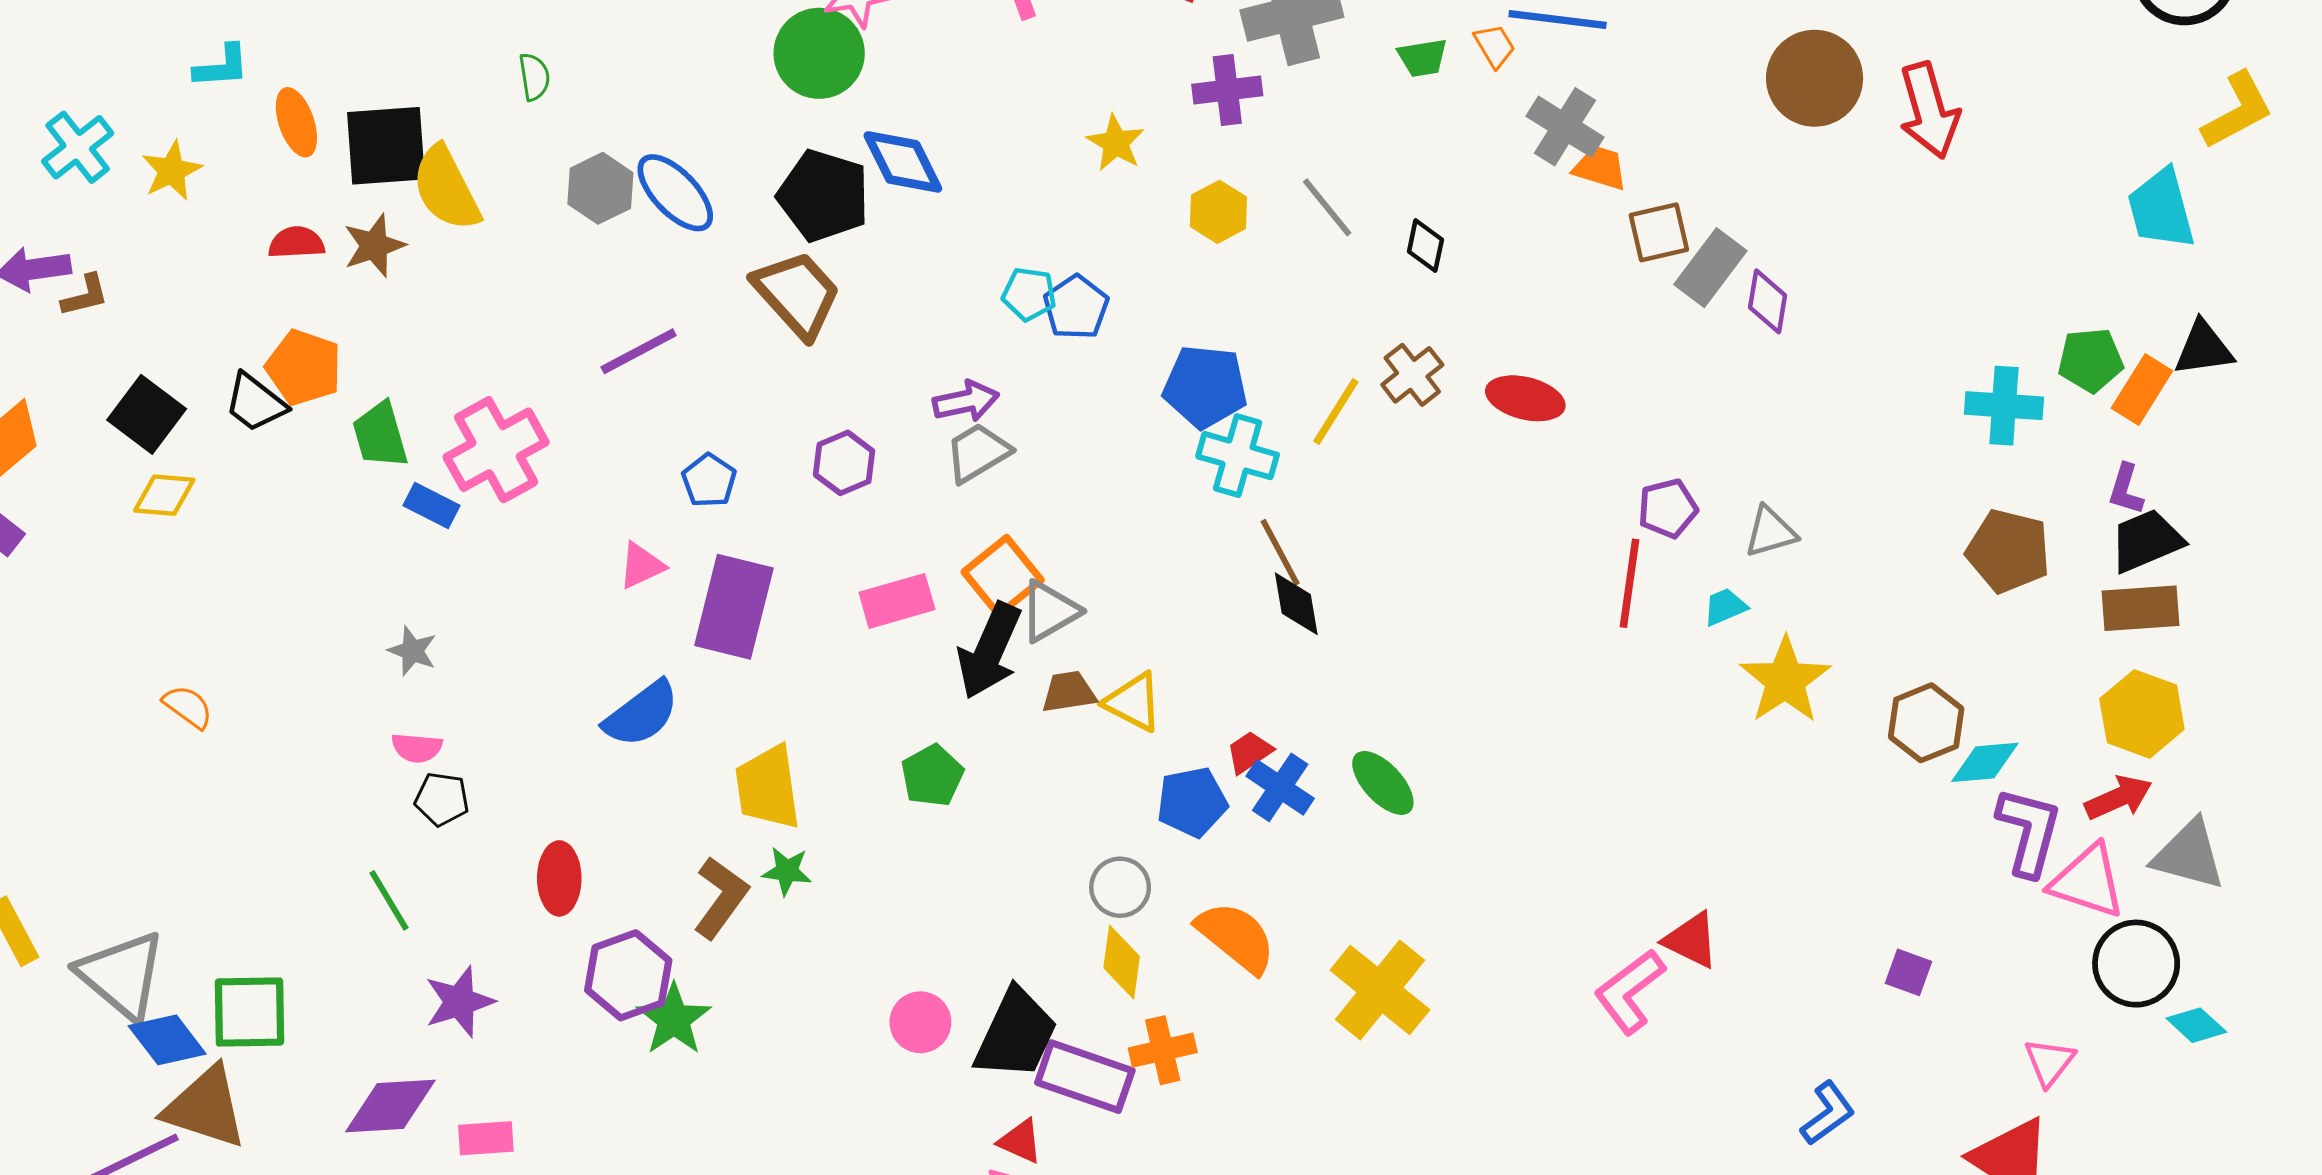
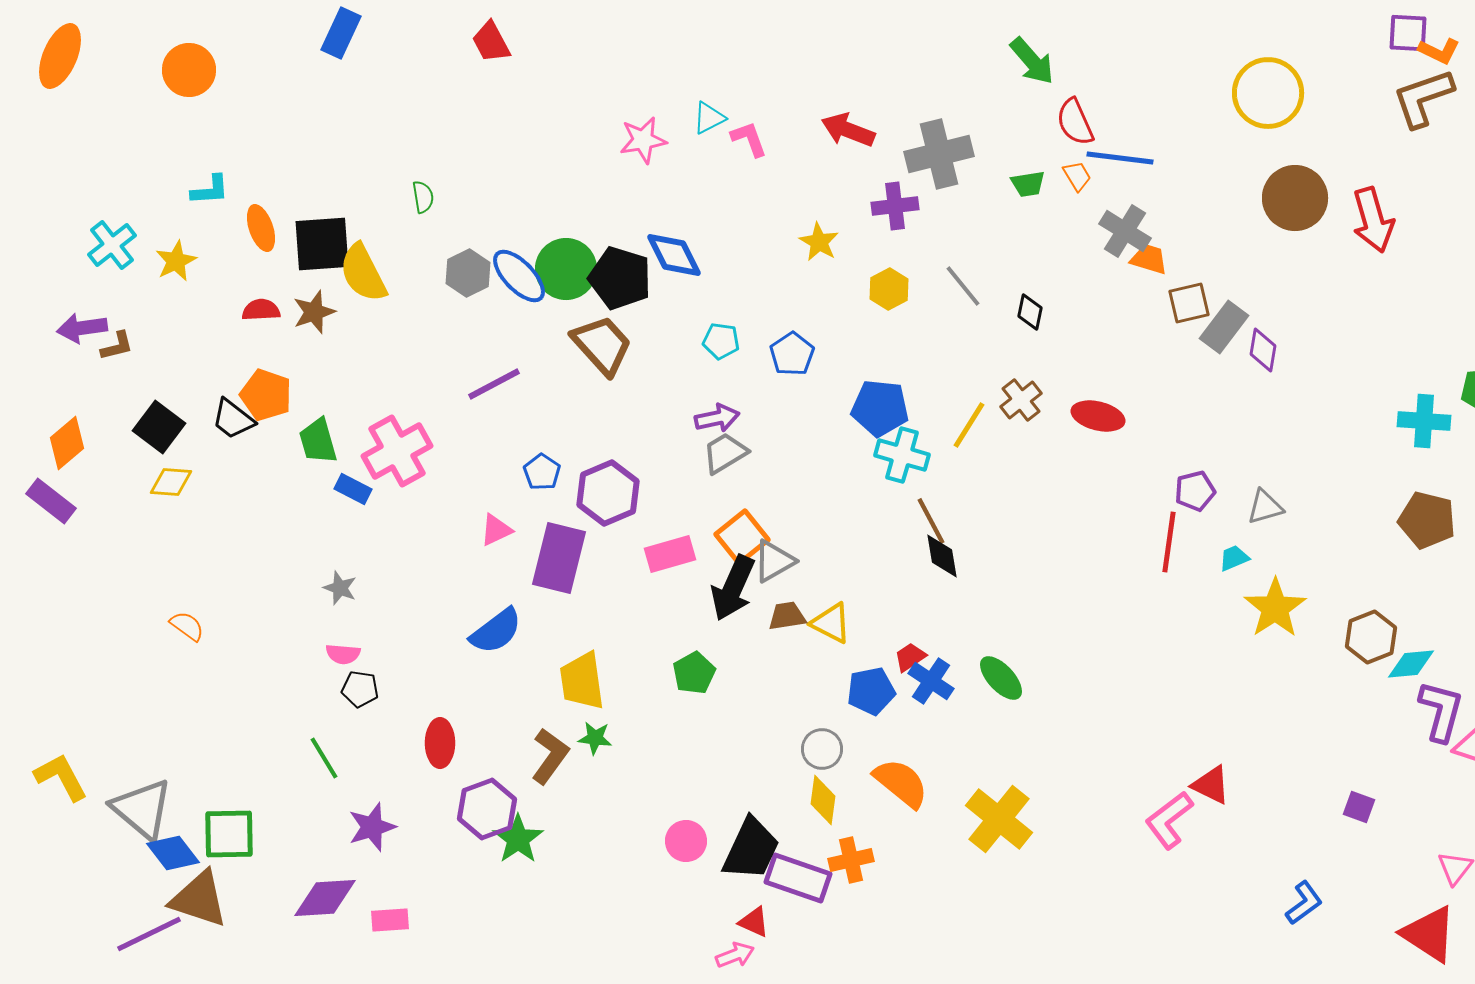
green circle: (819, 53) -> (566, 269), moved
cyan pentagon: (1029, 294) -> (721, 341), moved
purple hexagon: (844, 463) -> (608, 493), moved, size x1.5

